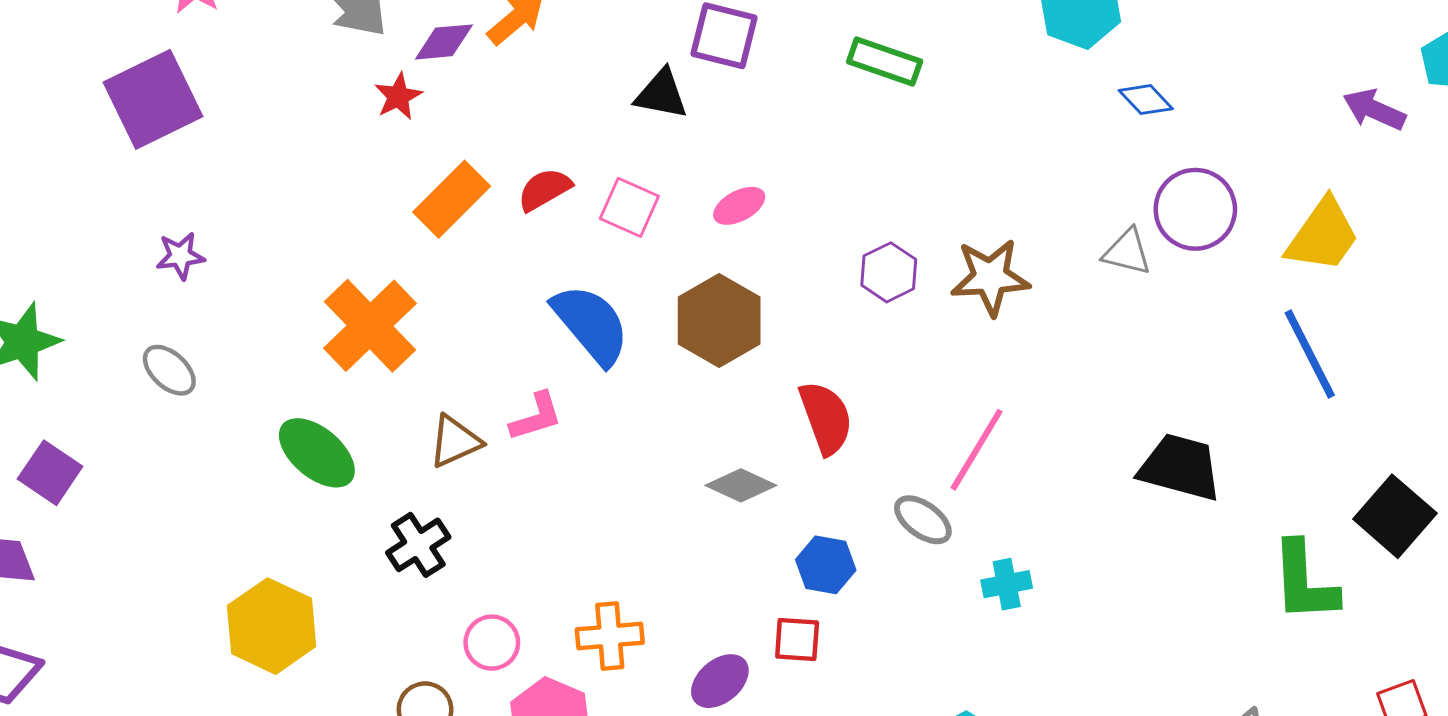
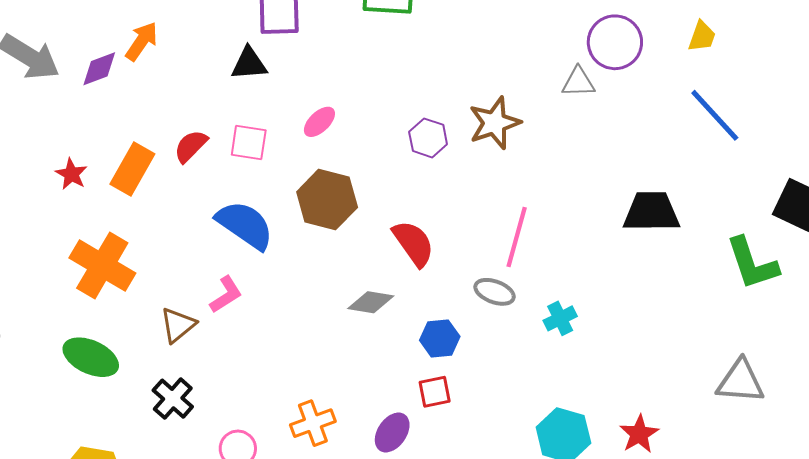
red star: (398, 96) -> (71, 174), moved
yellow trapezoid: (1323, 235) -> (702, 36), size x0.6

